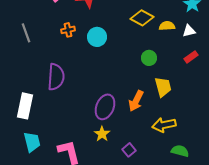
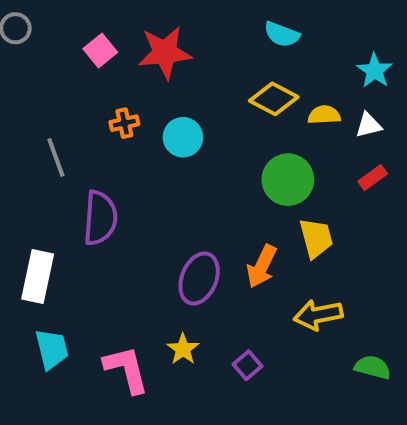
gray line: (26, 33) -> (56, 157), moved
green circle: (149, 58) -> (288, 180), size x1.6
yellow star: (102, 134) -> (183, 349), moved
green semicircle: (180, 151) -> (373, 367), moved

